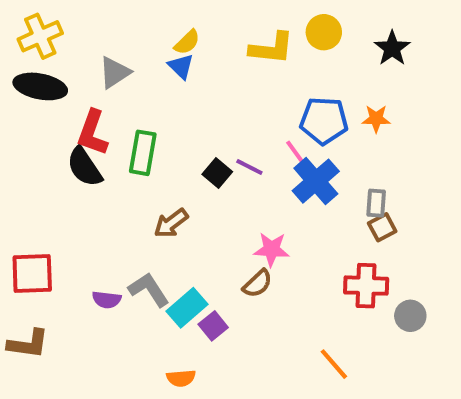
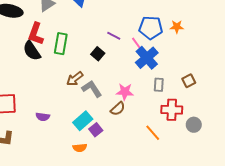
purple line: (249, 167) -> (114, 36), moved
gray rectangle: (376, 203) -> (159, 85), moved
brown square: (382, 227) -> (189, 81), moved
gray L-shape: (149, 290) -> (92, 89), moved
orange line: (334, 364) -> (153, 133), moved
orange semicircle: (181, 378) -> (80, 148), moved

